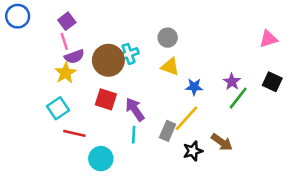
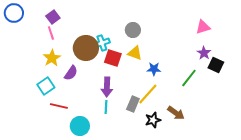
pink triangle: (268, 39) -> (203, 27), moved
purple semicircle: (74, 56) -> (71, 73), moved, turned -35
purple star: (232, 82) -> (204, 53), moved
red square: (106, 99) -> (113, 58), moved
purple arrow: (135, 109) -> (107, 87), turned -144

